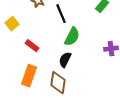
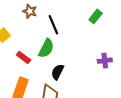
green semicircle: (72, 37) -> (46, 48), moved

